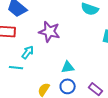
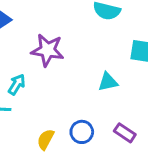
cyan triangle: (68, 67) -> (108, 82), moved

